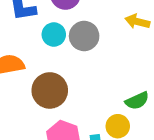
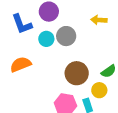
brown circle: (50, 90) -> (77, 73), moved

